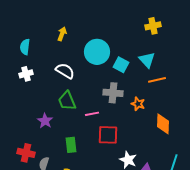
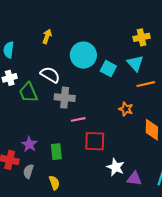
yellow cross: (153, 26) -> (142, 37), moved
gray cross: (113, 93) -> (65, 98), moved
green trapezoid: (67, 101) -> (28, 92), moved
purple star: (45, 121) -> (29, 144), moved

